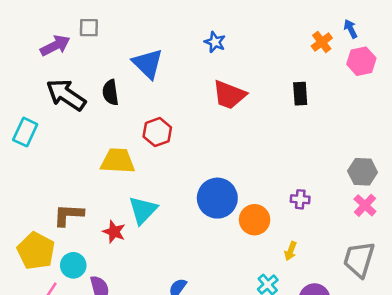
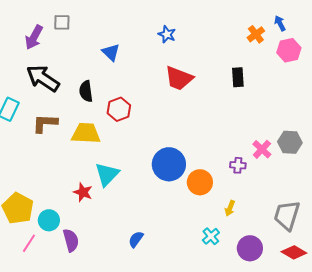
purple arrow: (55, 46) -> (34, 37), turned 145
blue triangle: (148, 64) -> (111, 52), size x0.7
black semicircle: (110, 92) -> (86, 91), moved
pink cross: (365, 205) -> (262, 149), moved
brown L-shape: (68, 215) -> (45, 123), moved

